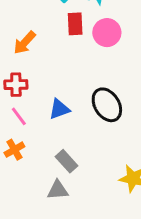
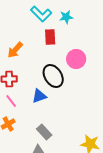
pink circle: (107, 33) -> (76, 59), moved
black ellipse: (107, 105) -> (53, 76), moved

